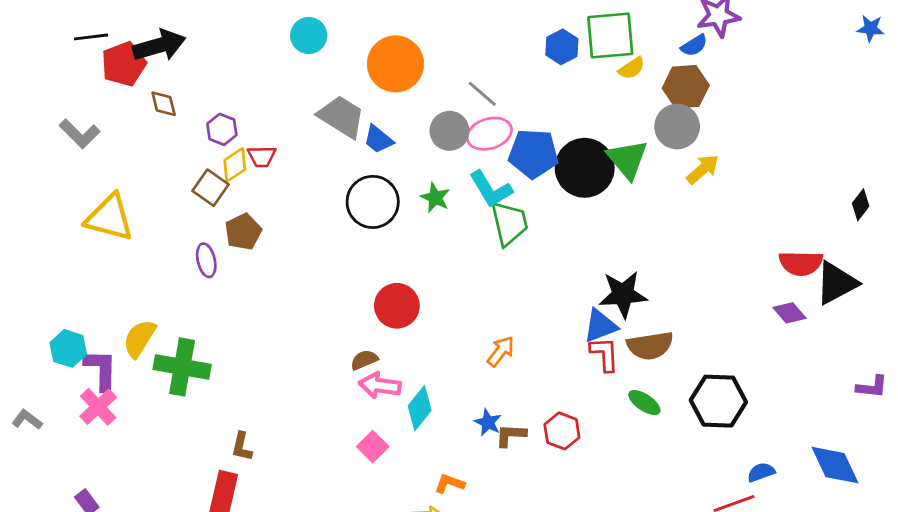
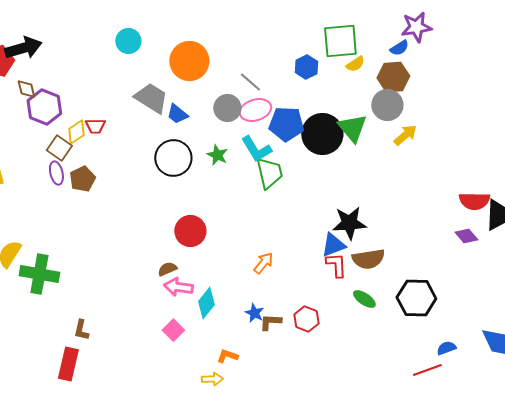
blue hexagon: (562, 47) -> (306, 67), moved
purple hexagon: (222, 129) -> (44, 107), moved, size x1.6
purple ellipse: (206, 260) -> (56, 173), moved

